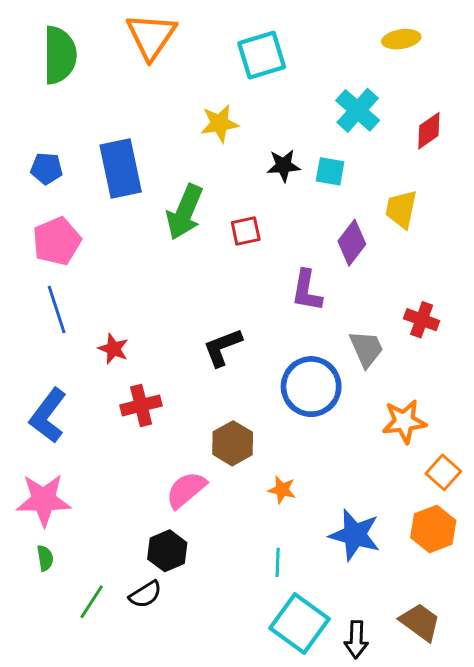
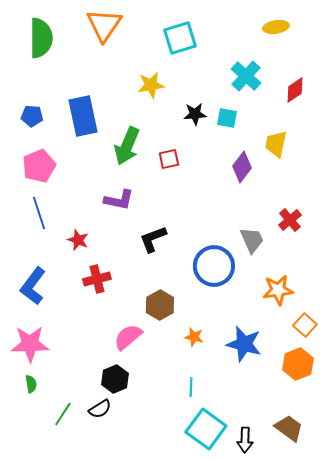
purple L-shape: (307, 291) -> (119, 200), moved, turned -88
red cross: (422, 320) -> (290, 220), turned 30
blue star: (355, 535) -> (244, 344), moved

